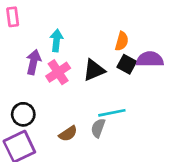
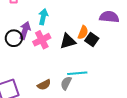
orange semicircle: (122, 41) -> (83, 32), moved
purple semicircle: (150, 59) -> (109, 17), moved
black circle: (23, 114) -> (14, 38), moved

